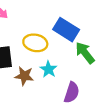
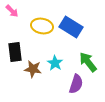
yellow ellipse: (35, 43) -> (42, 26), moved
green arrow: (85, 53) -> (88, 62), moved

